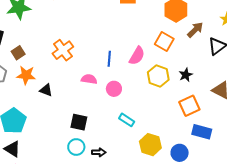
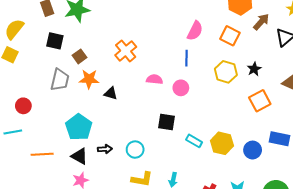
pink semicircle: (137, 56) -> (195, 31), moved
blue line: (109, 59) -> (186, 58), moved
cyan rectangle: (127, 120) -> (194, 141), moved
black square: (79, 122) -> (167, 122), moved
blue rectangle: (202, 132) -> (280, 139), moved
cyan circle: (76, 147) -> (135, 150), moved
black arrow: (99, 152) -> (105, 149), moved

